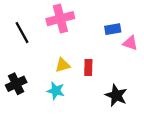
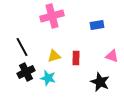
black line: (22, 33) -> (22, 47), moved
pink triangle: (130, 43) -> (112, 56), moved
black cross: (16, 84) -> (26, 72), moved

